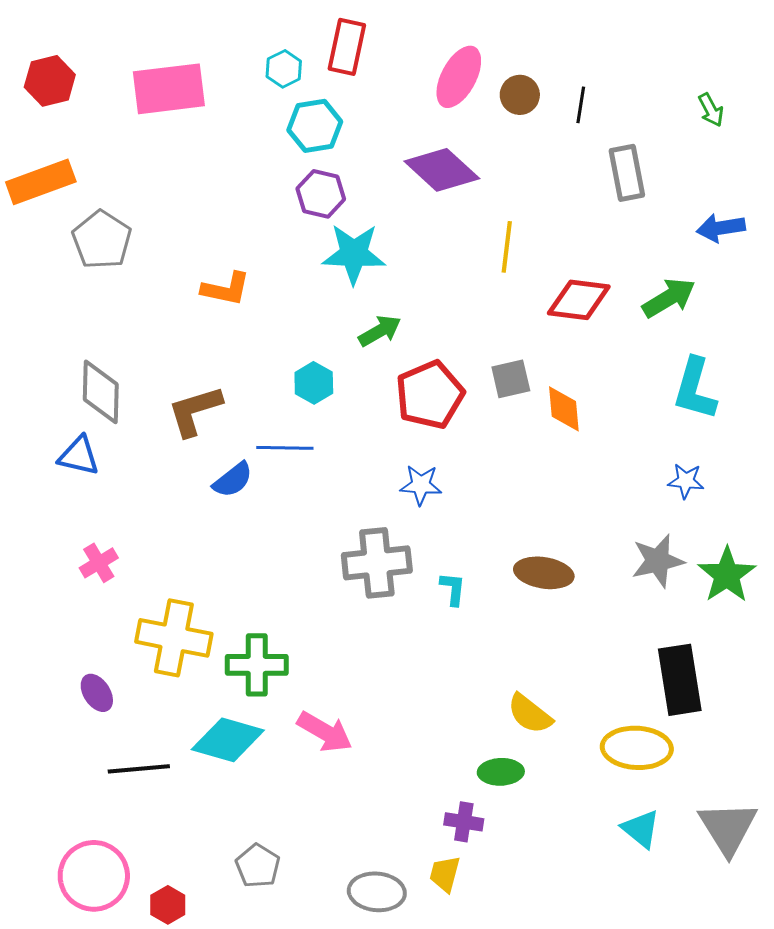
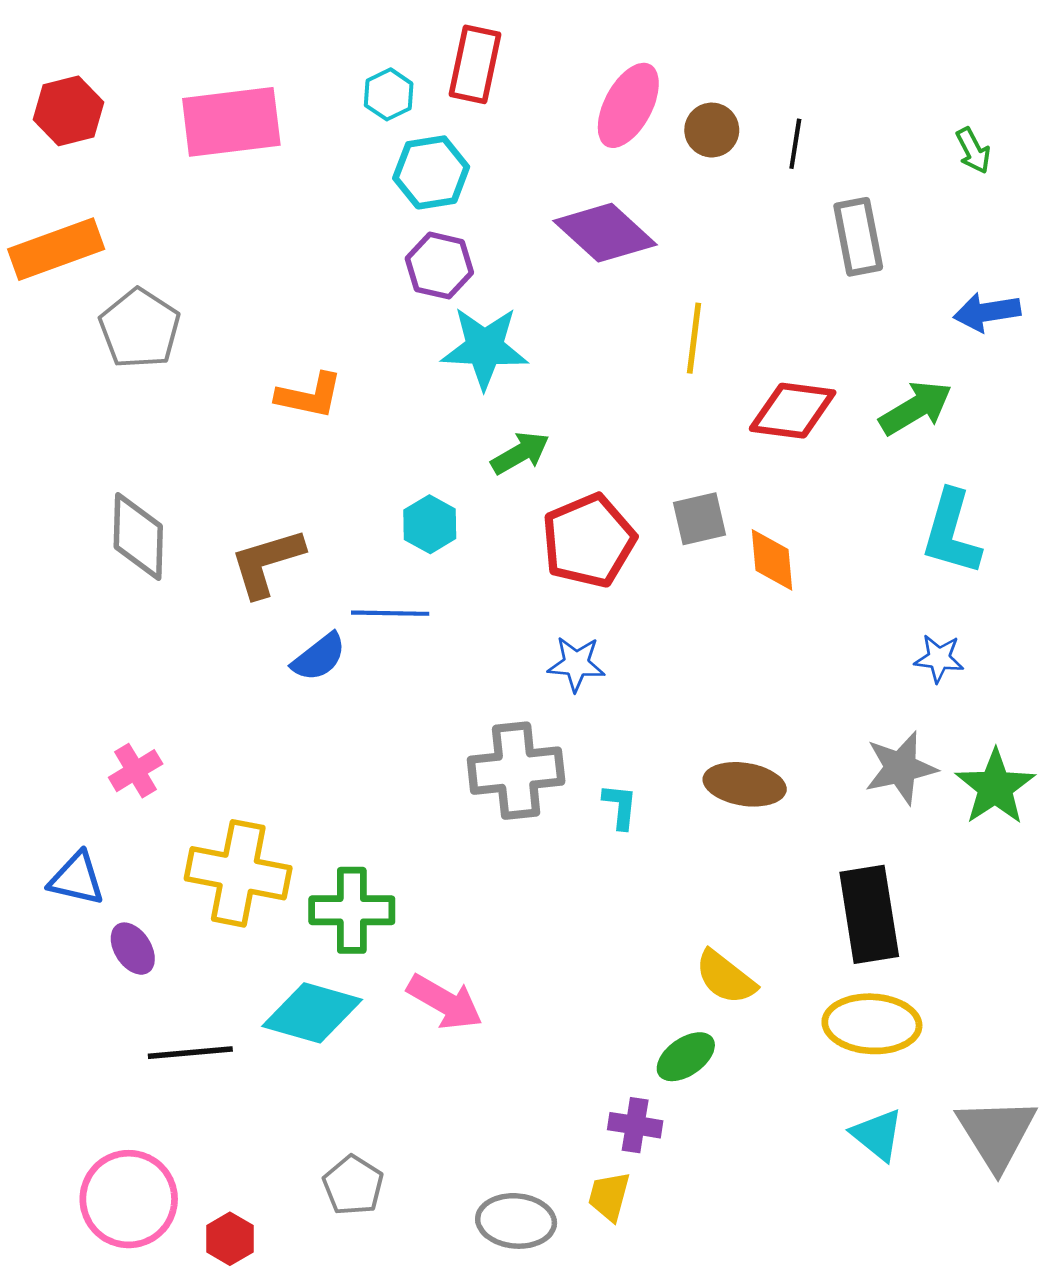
blue triangle: (79, 456) -> (77, 879), moved
black rectangle: (680, 680) -> (869, 914), moved
green ellipse: (501, 772) -> (686, 1057), turned -33

